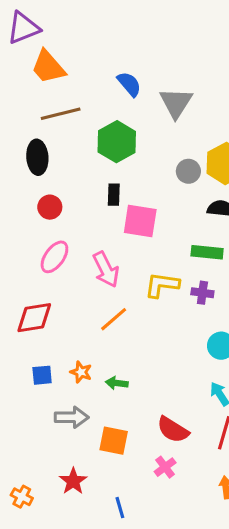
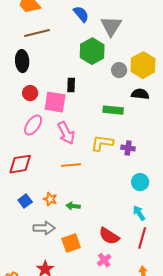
green hexagon: (117, 142) -> (92, 51), moved
pink square: (140, 221) -> (55, 102), moved
green rectangle: (207, 252) -> (113, 110), moved
orange line: (114, 319) -> (71, 165), turned 36
blue square: (42, 375) -> (25, 201), turned -32
orange square: (114, 441) -> (71, 243), turned -30

